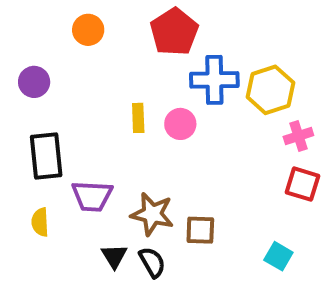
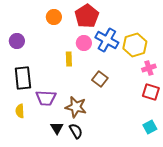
orange circle: (88, 30) -> (54, 17), moved
blue cross: (214, 80) -> (107, 40), turned 30
pink circle: (180, 124) -> (84, 43), moved
brown square: (200, 230) -> (100, 79), moved, turned 35
cyan square: (278, 256) -> (150, 127), moved, turned 32

